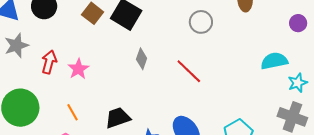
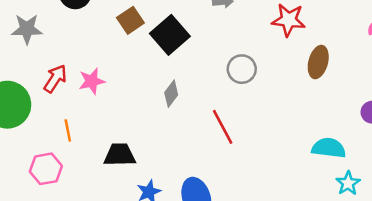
gray circle: (201, 22) -> (242, 69), moved
red arrow: (49, 62) -> (55, 79), moved
cyan star: (298, 83) -> (348, 183), turned -30

